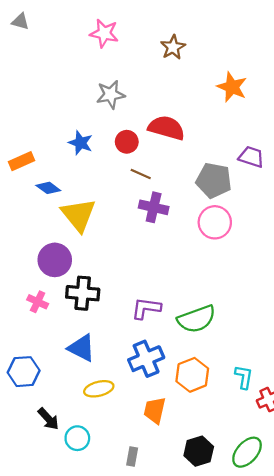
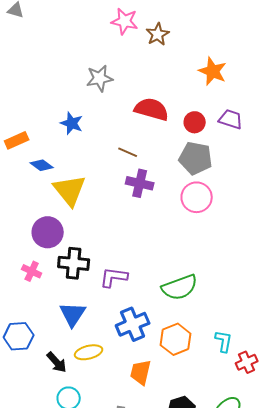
pink star: (104, 33) -> (125, 21), moved
red circle: (127, 142) -> (195, 122), moved
purple trapezoid: (251, 157) -> (231, 119), moved
purple L-shape: (146, 308) -> (114, 277), moved
blue triangle: (82, 348) -> (73, 314), turned 36
black arrow: (48, 419) -> (57, 362), moved

